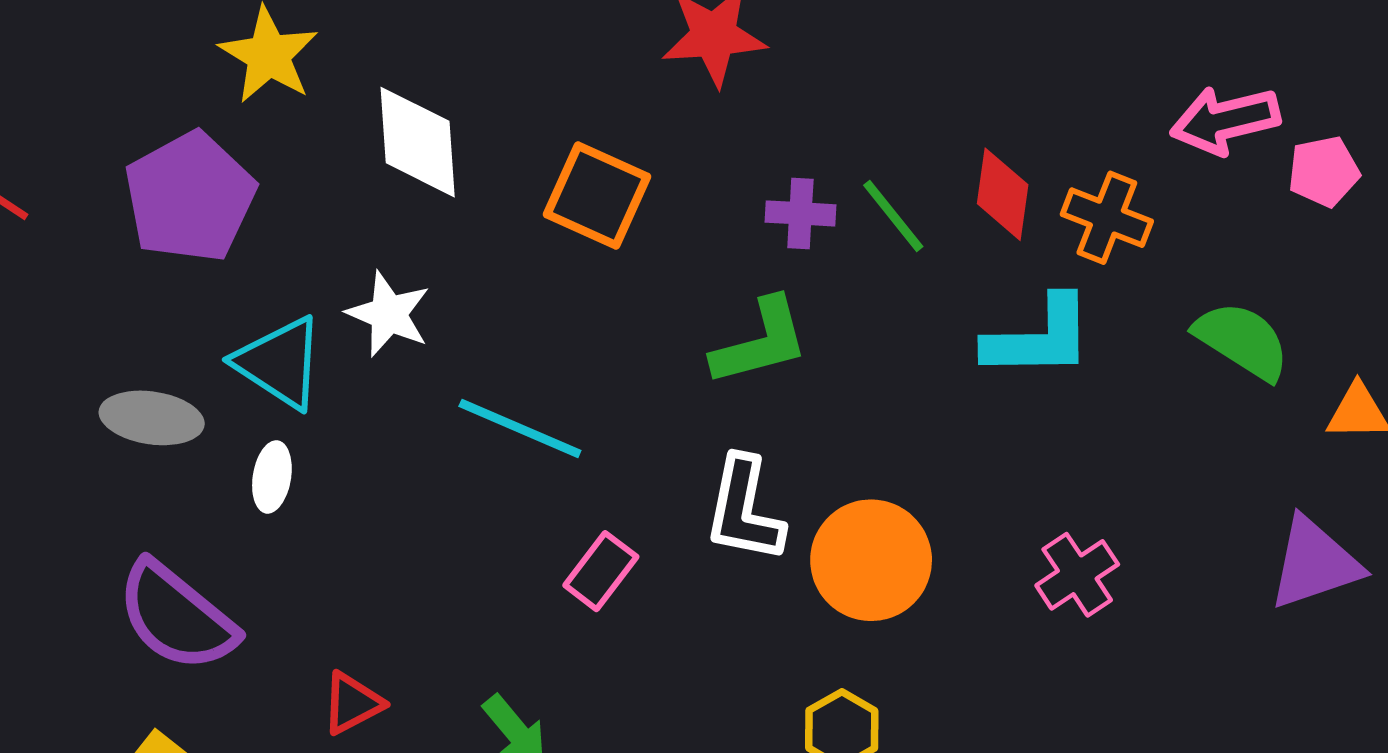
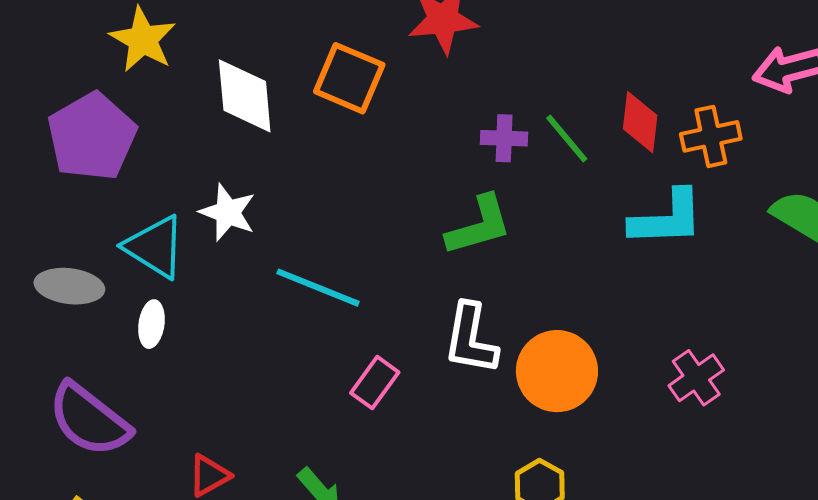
orange square: (597, 196) -> (349, 78), moved
orange cross: (1107, 218) -> (711, 136), turned -32

